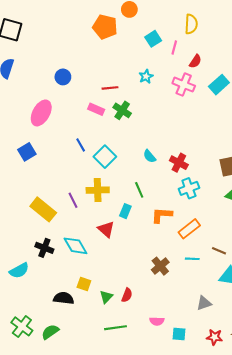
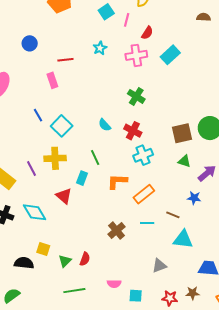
blue circle: (63, 77) -> (30, 43), moved
pink cross: (184, 85) -> (136, 55), turned -30
pink rectangle: (96, 109) -> (52, 80), turned 49
green cross: (122, 110) -> (136, 96), moved

